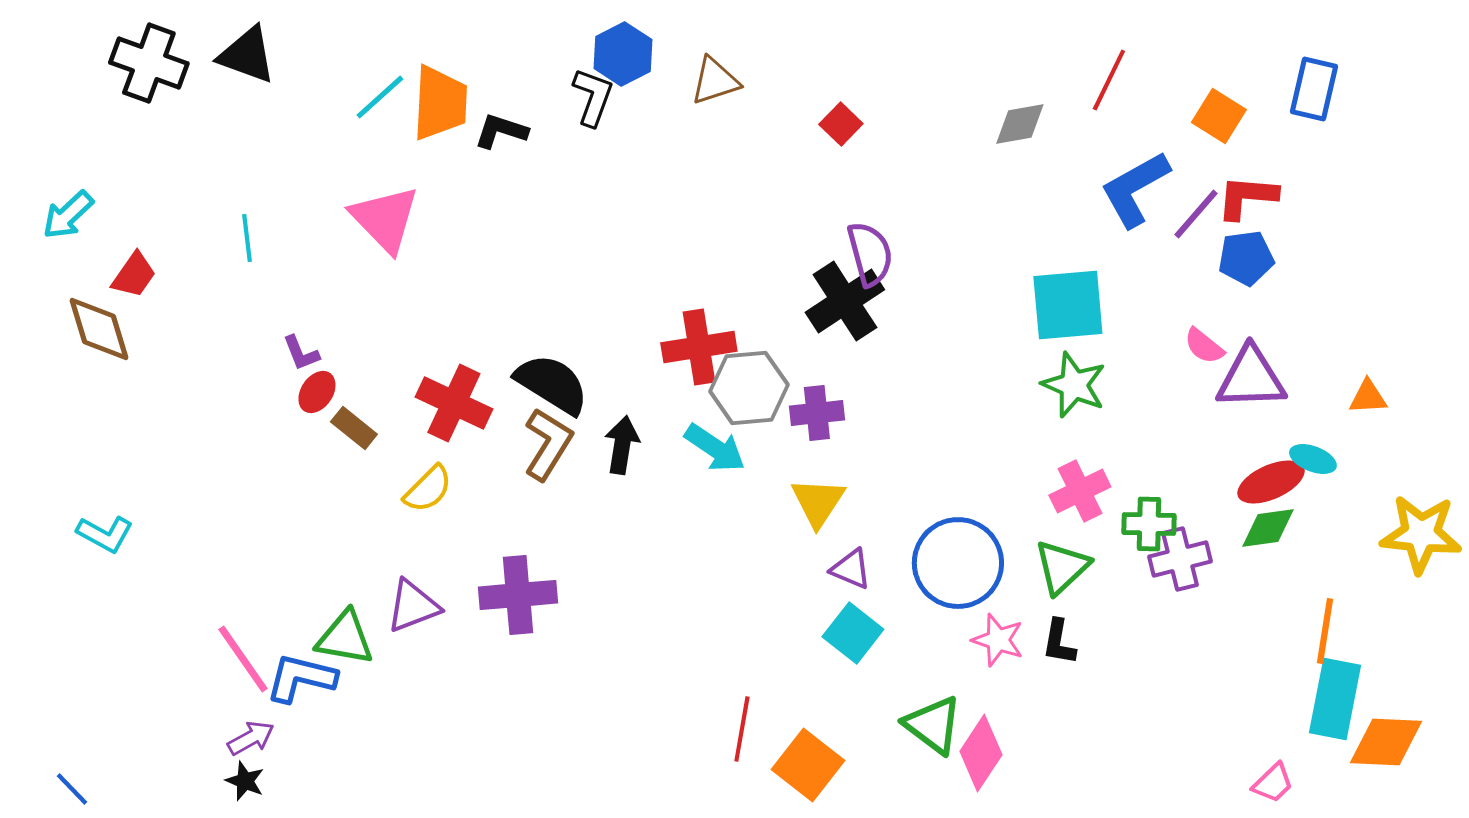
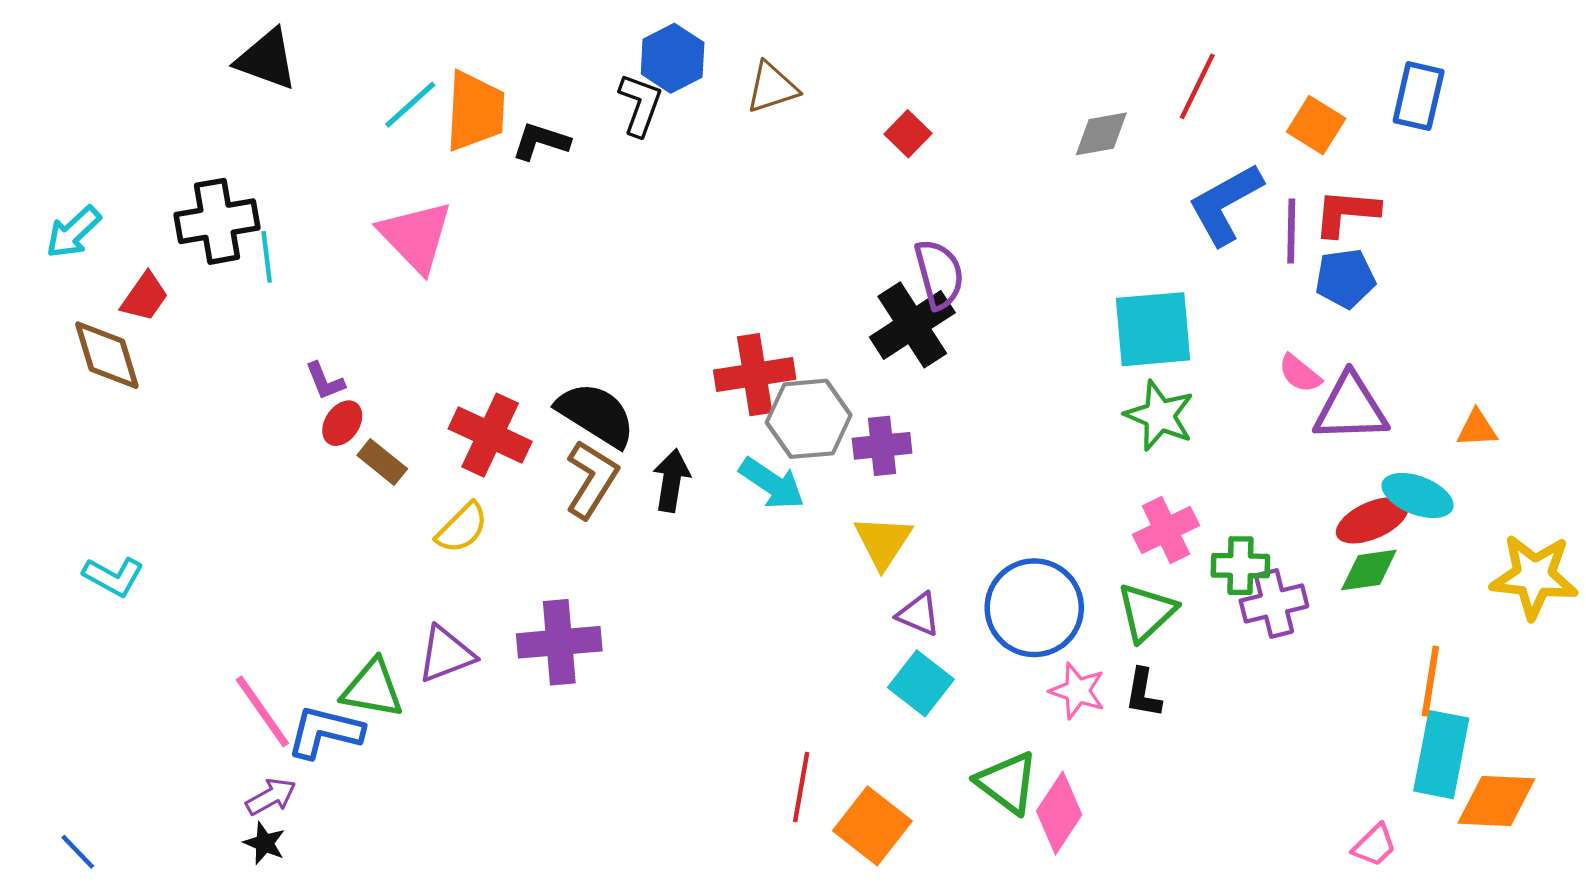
black cross: (149, 63) -> (217, 221), moved, turned -30
purple line: (1196, 214) -> (1291, 231), turned -40
cyan ellipse: (1313, 459) -> (1418, 495), size x1.4

